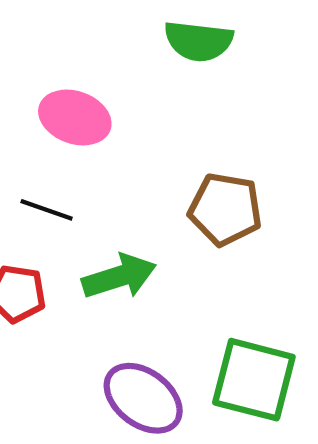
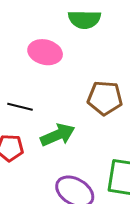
pink ellipse: (75, 118) -> (45, 52), moved

